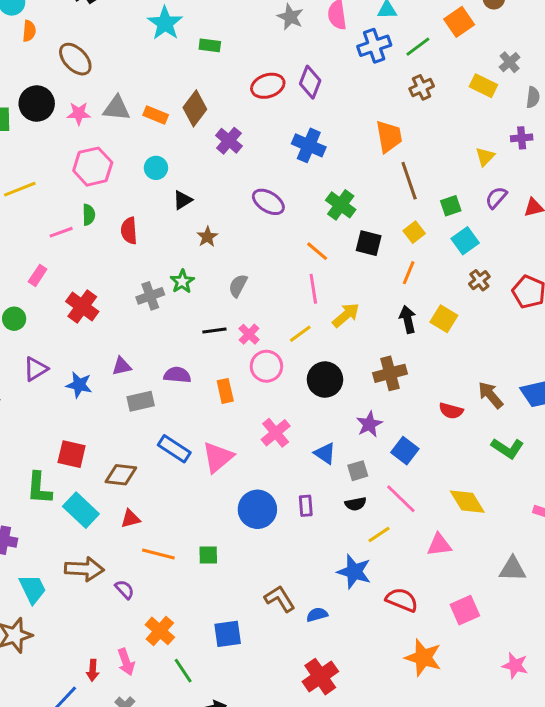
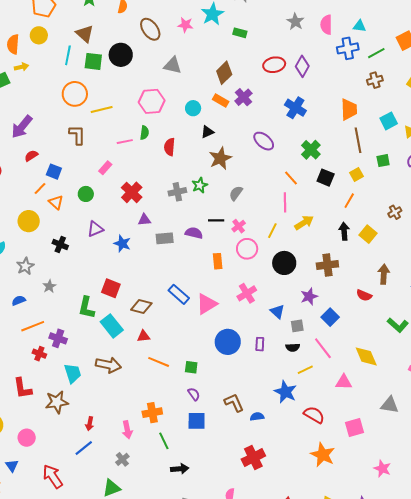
pink star: (79, 113) -> (185, 25), moved
orange rectangle: (156, 115) -> (221, 101), moved
brown star: (207, 237) -> (220, 158), size x1.6
cyan square: (465, 241) -> (389, 121), moved
yellow line: (300, 334) -> (272, 231), turned -35
purple triangle: (122, 366) -> (144, 220), moved
purple semicircle: (177, 375) -> (194, 233), moved
brown arrow: (491, 395) -> (384, 274), moved, turned 36
gray rectangle: (141, 401) -> (165, 238), moved
purple semicircle: (125, 589) -> (194, 394), moved
orange cross: (160, 631) -> (152, 413), turned 30
red arrow: (93, 670) -> (90, 424), moved

